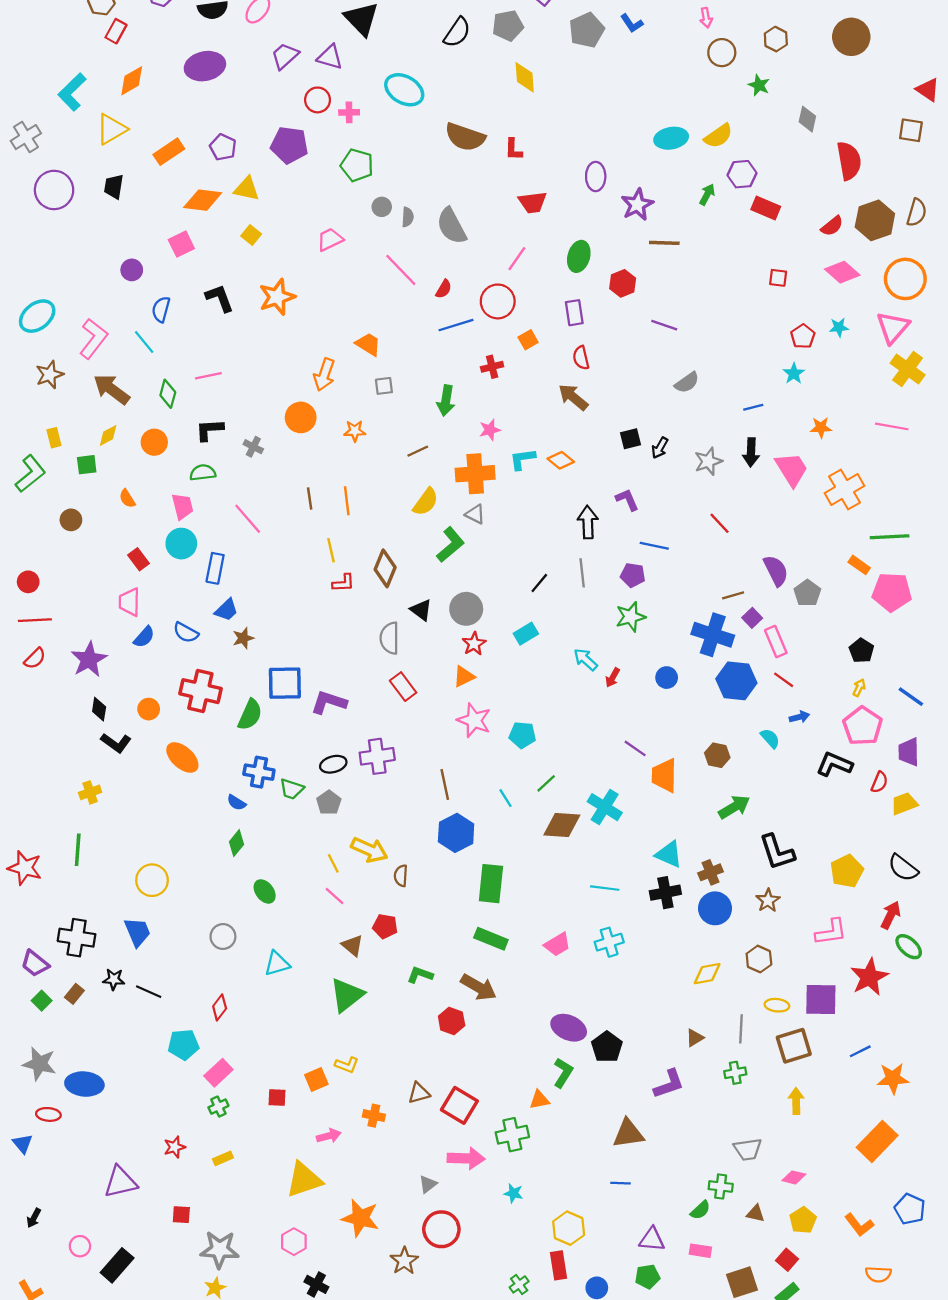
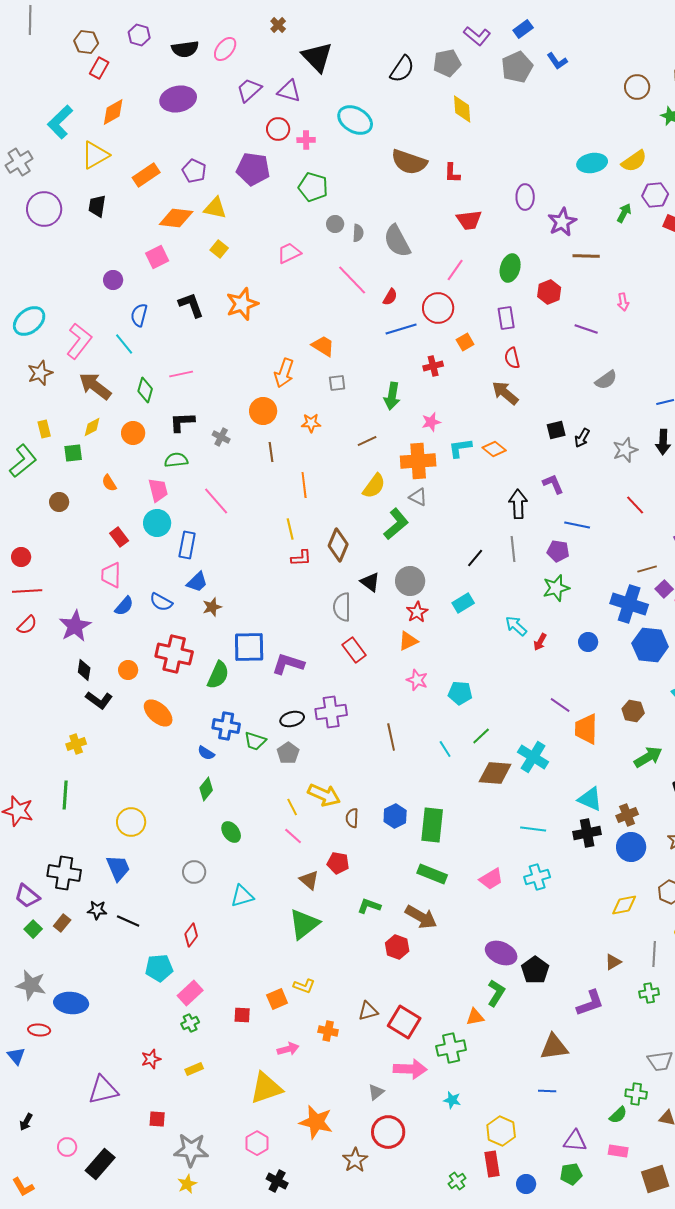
pink arrow: (706, 18) -> (623, 302), moved
brown line: (310, 498) -> (271, 452), moved
pink star: (474, 720) -> (417, 680), size x0.7
blue hexagon: (456, 833) -> (395, 816), moved, size x0.7

